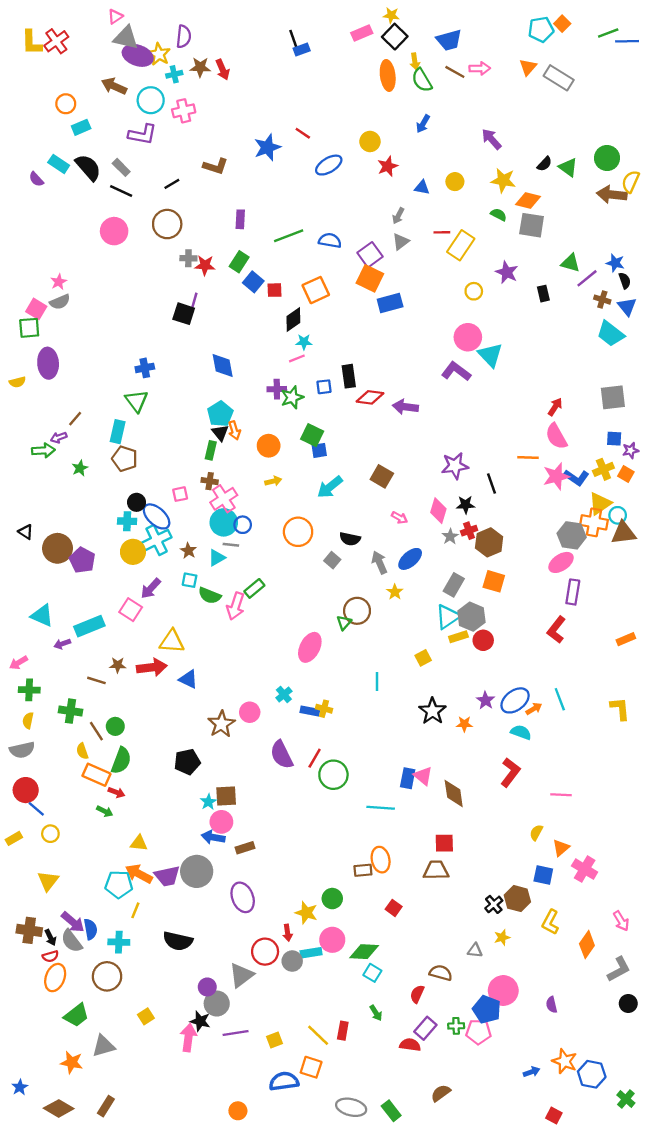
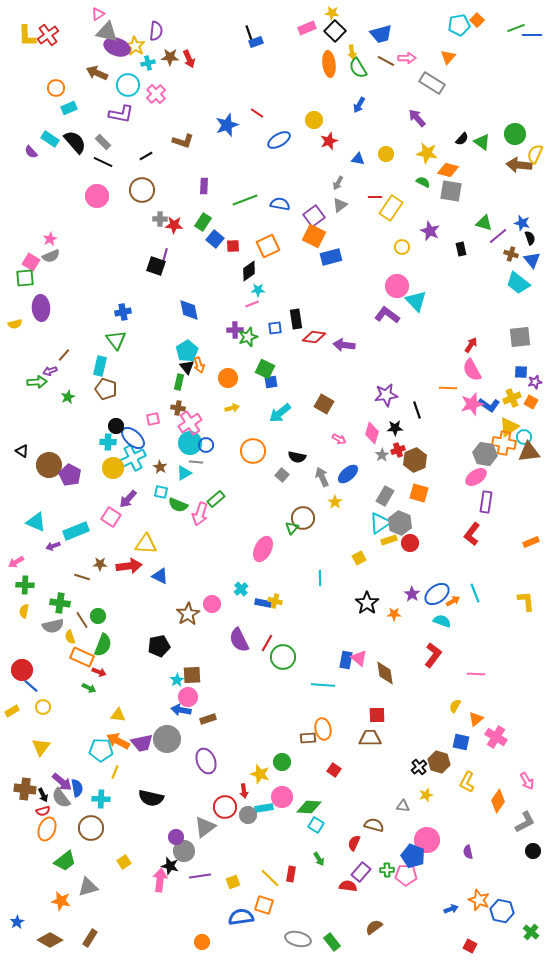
gray rectangle: (559, 78) -> (432, 83), moved
pink cross: (184, 111) -> (156, 94), turned -30
gray semicircle: (22, 750) -> (53, 626), moved

